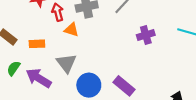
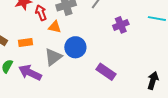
gray triangle: (66, 63) -> (53, 57), turned 36
blue circle: (89, 85) -> (75, 47), moved

